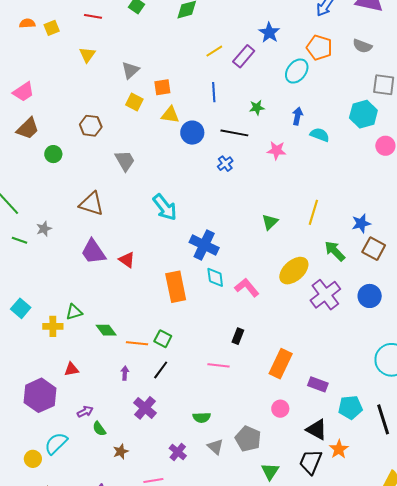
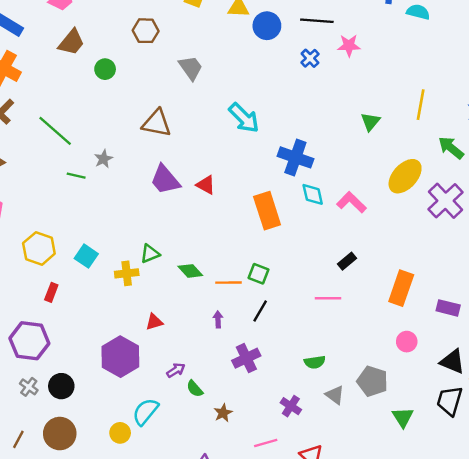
pink star: (277, 150) -> (349, 46), moved
black rectangle: (238, 336) -> (347, 261), turned 35
purple cross: (145, 408) -> (246, 358), turned 30

